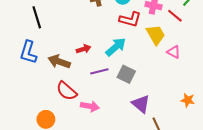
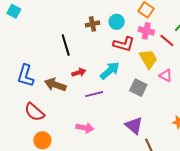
black line: (37, 17) -> (66, 45), moved
gray square: (126, 74) -> (138, 88), moved
red semicircle: (67, 91) -> (34, 112), moved

